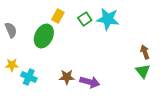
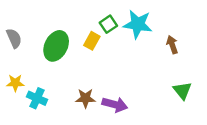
yellow rectangle: (58, 16) -> (92, 41), moved
brown arrow: (145, 52) -> (172, 45), moved

